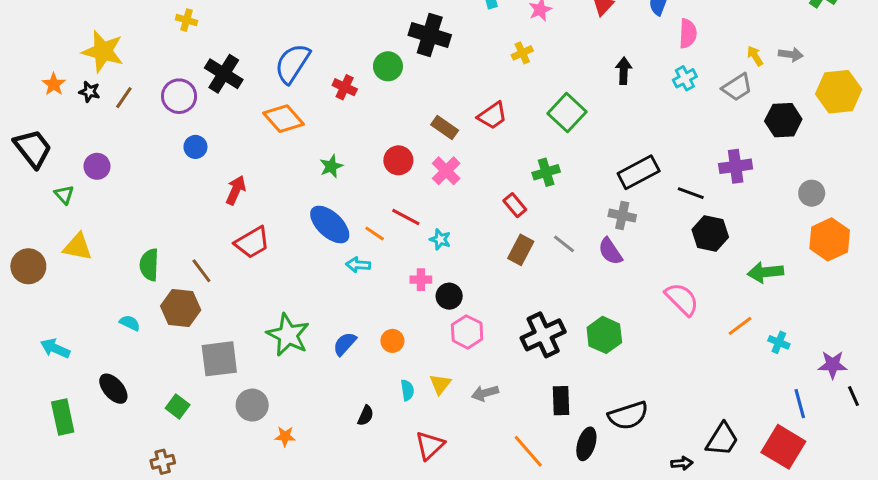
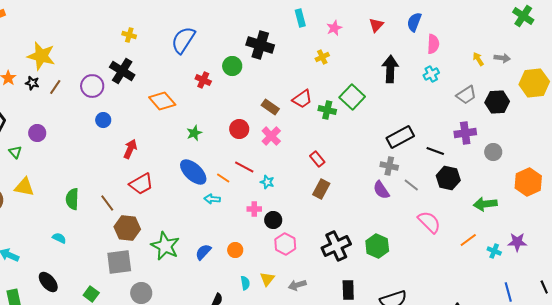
yellow cross: (187, 20) -> (129, 35), moved
blue semicircle: (292, 63) -> (183, 40), moved
black arrow: (624, 71) -> (390, 69), size x1.5
gray trapezoid: (737, 87) -> (466, 95), moved
green cross: (546, 172) -> (327, 110), moved, turned 30
gray circle: (812, 193) -> (493, 152), moved
gray line: (564, 244) -> (411, 185), moved
brown hexagon: (181, 308) -> (127, 228), moved
purple star: (833, 365) -> (517, 242), moved

